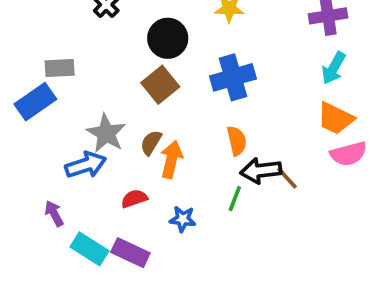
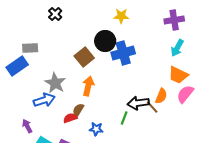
black circle: (168, 38) -> (105, 41), moved
orange semicircle: (237, 141) -> (161, 96), moved, turned 35
brown semicircle: (151, 143) -> (78, 110), moved
pink semicircle: (349, 154) -> (185, 94), turned 144
orange arrow: (171, 159) -> (88, 86), moved

